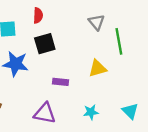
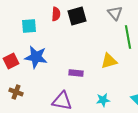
gray triangle: (96, 22) -> (115, 13), moved
black square: (45, 44) -> (77, 16), moved

